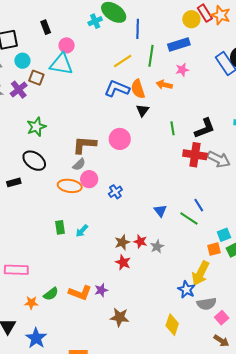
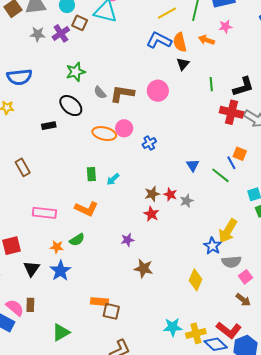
gray semicircle: (79, 164) -> (100, 93), moved, turned 88
orange square: (214, 249) -> (240, 154), moved, turned 32
orange L-shape: (80, 293) -> (86, 209), moved
blue star: (36, 338) -> (60, 271), moved

